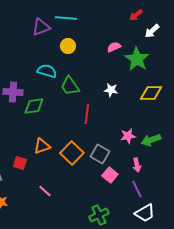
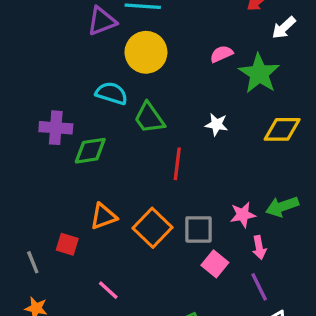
yellow circle: (68, 46) -> (146, 52), size x1.6
pink star: (128, 136) -> (243, 215), moved
gray square: (100, 154) -> (198, 229), turned -30

